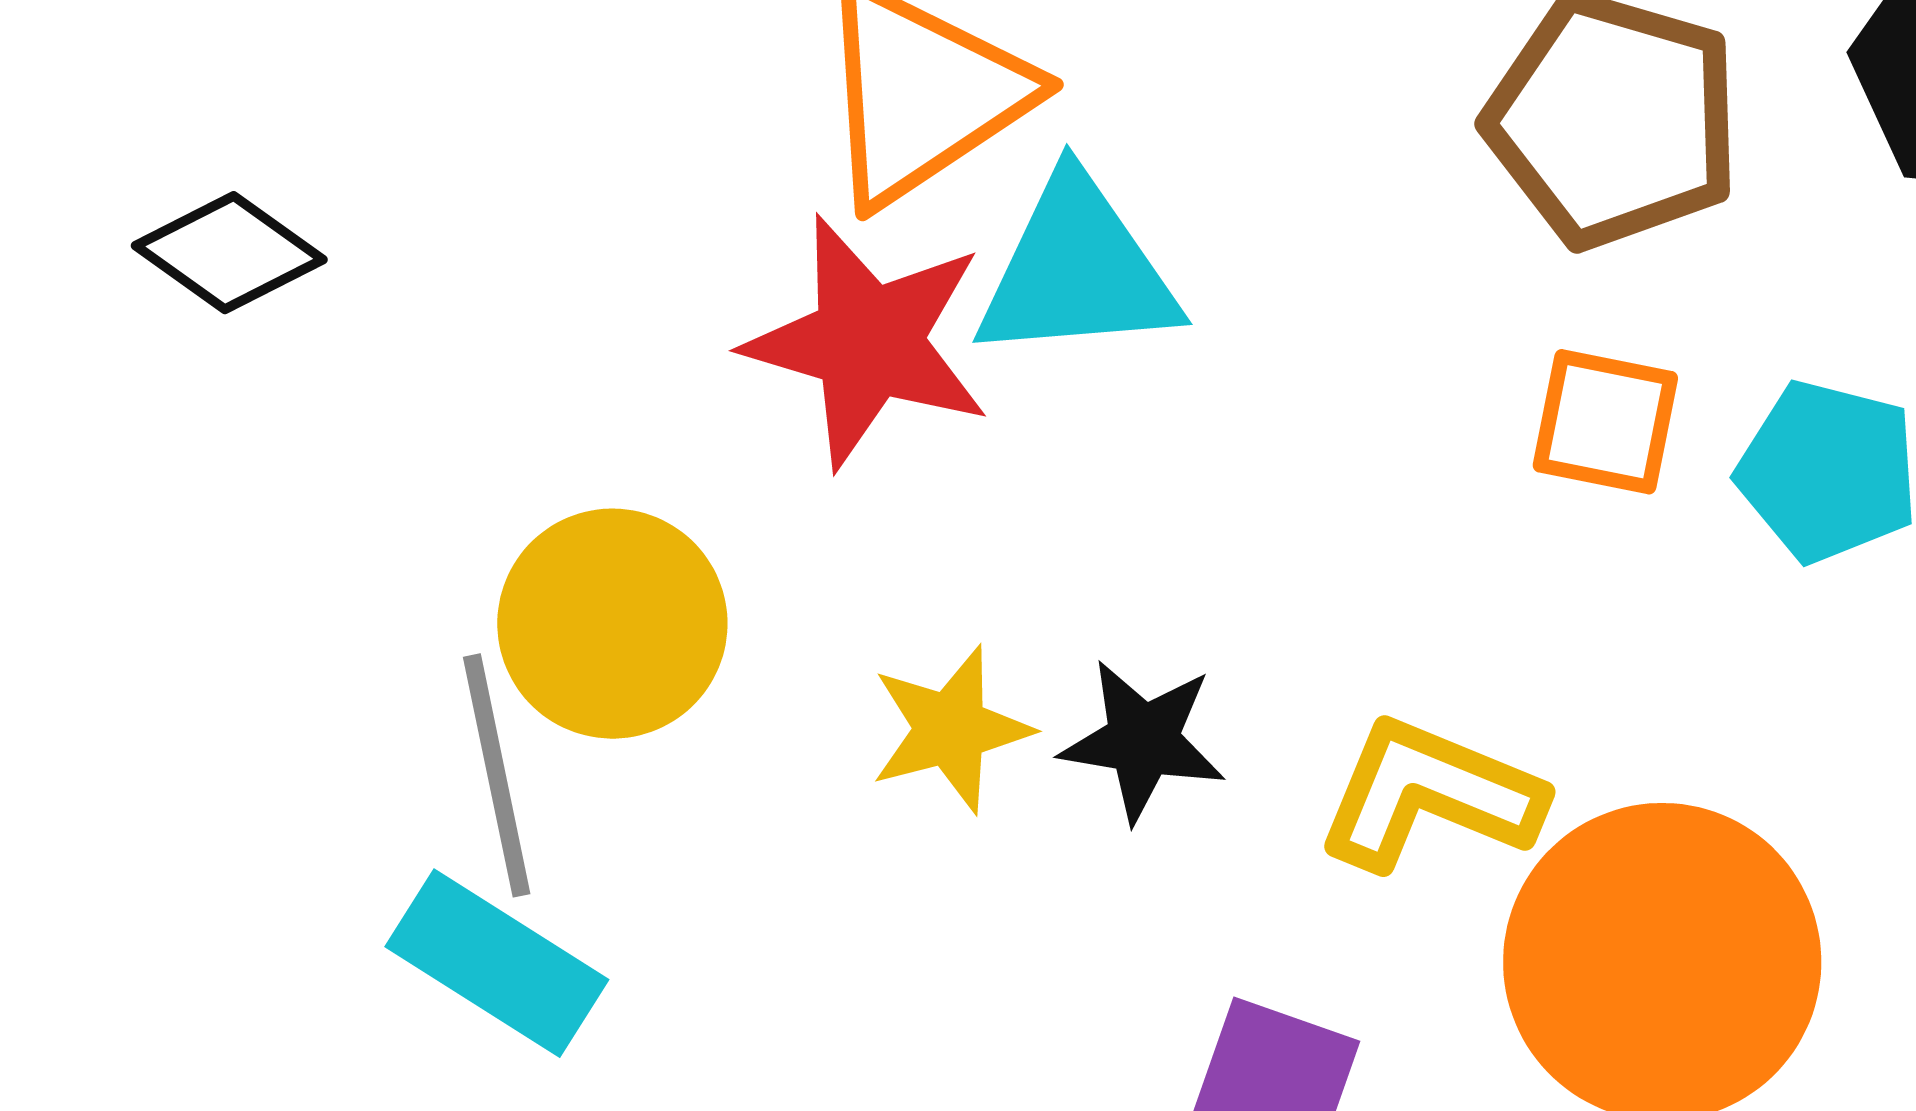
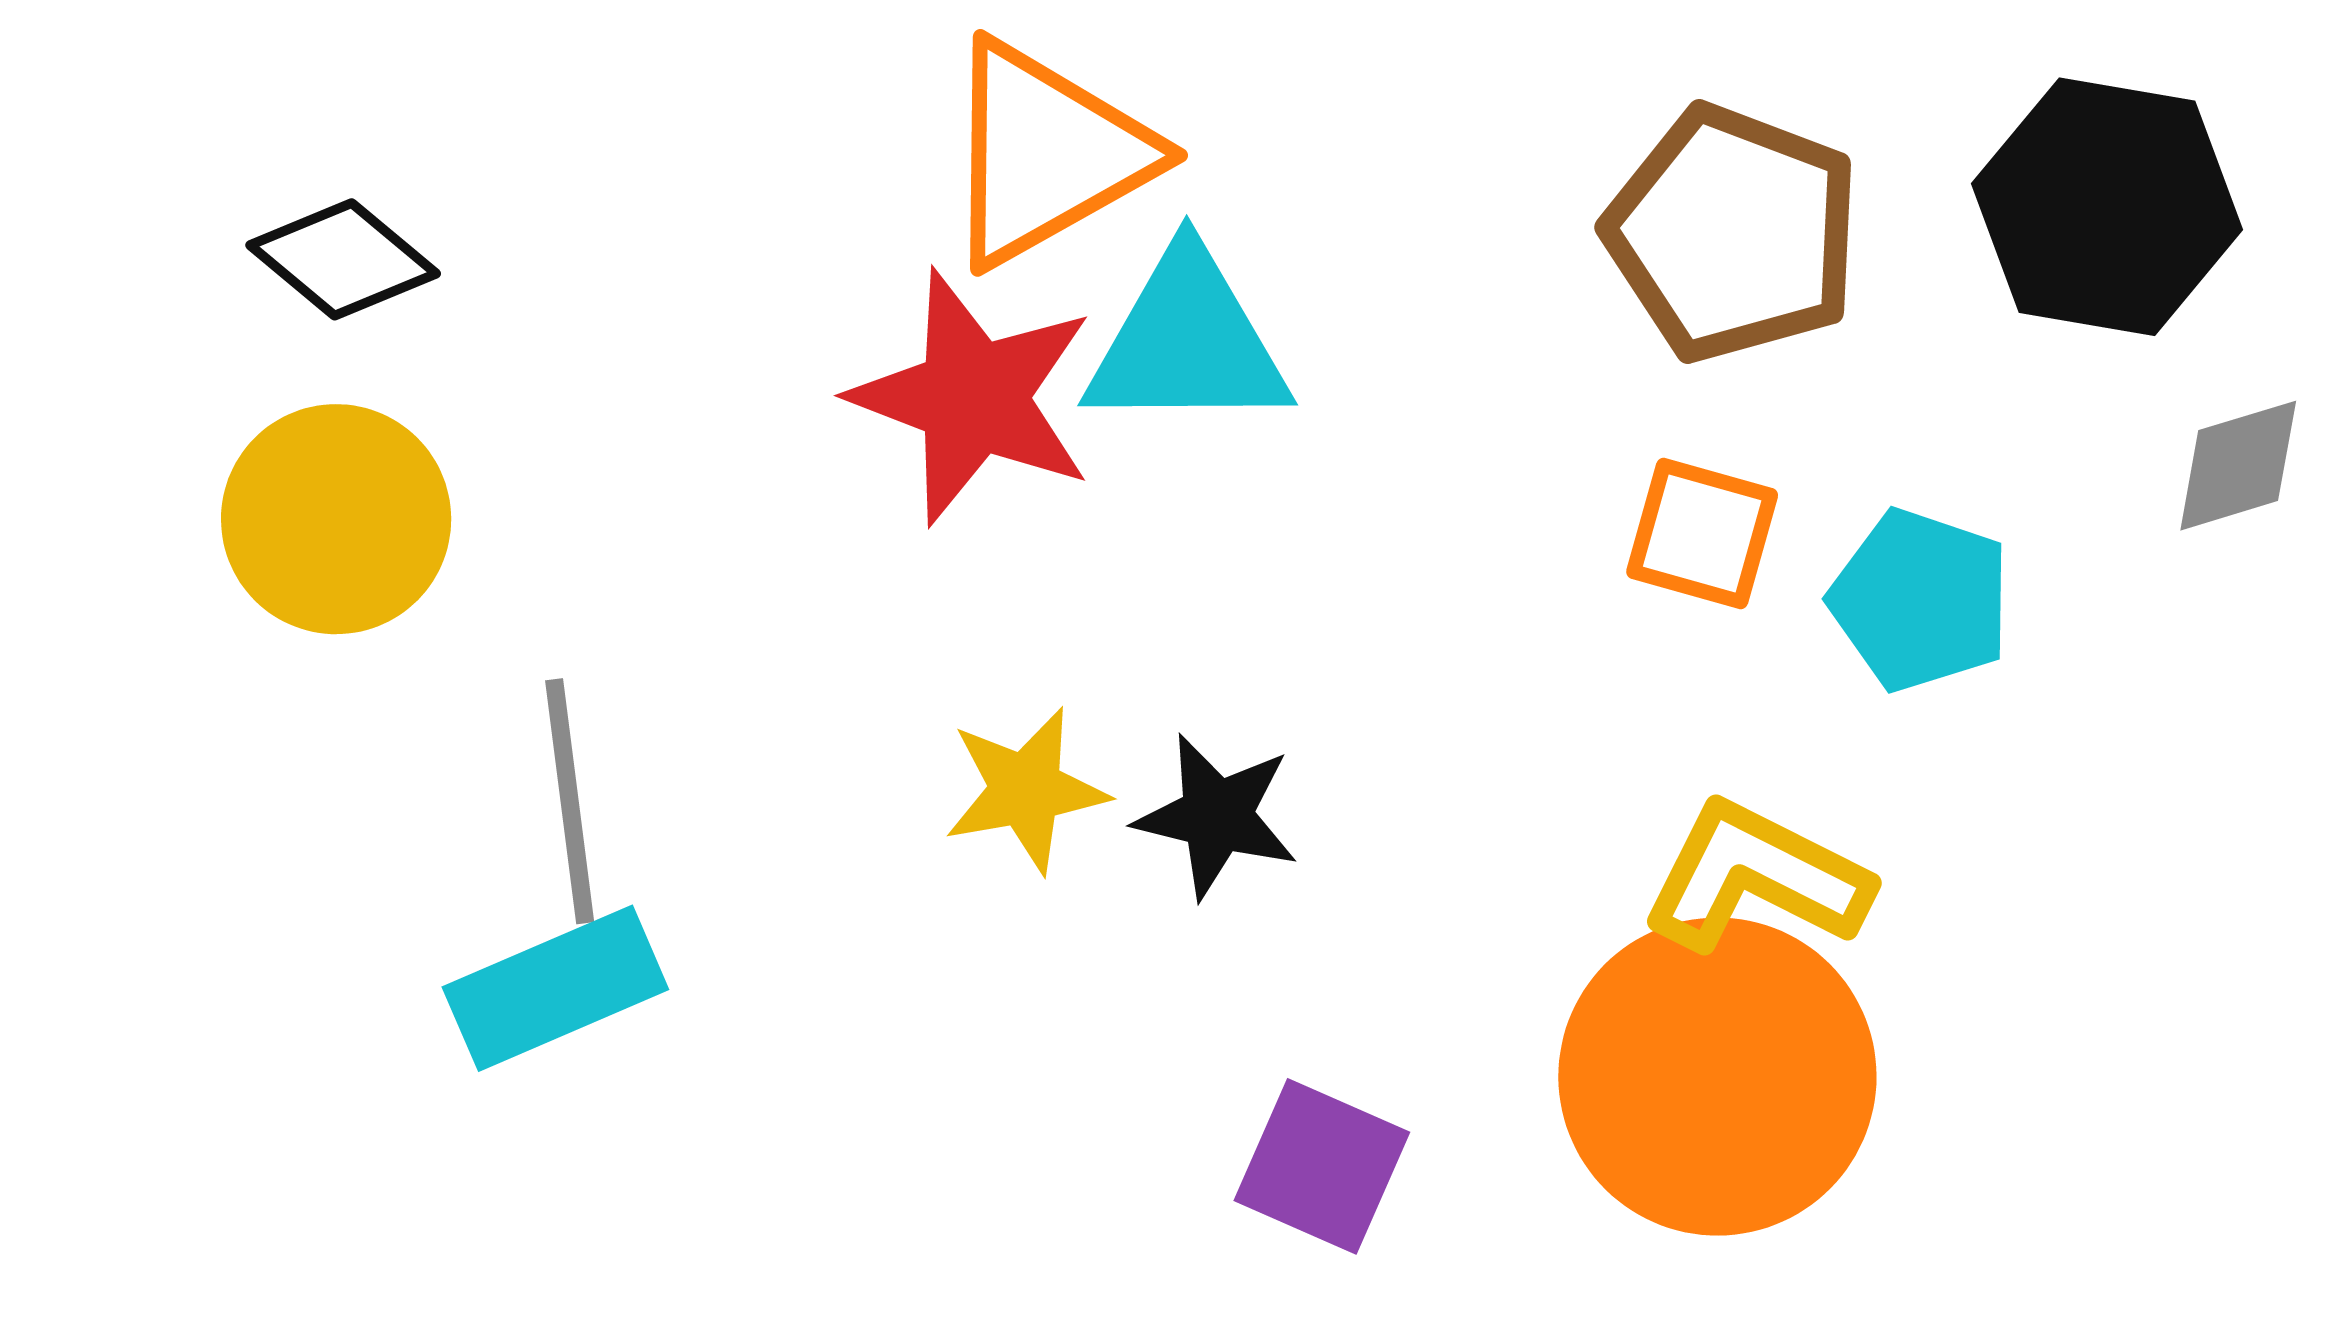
yellow circle: (612, 624) -> (336, 519), moved
yellow L-shape: (1430, 795) -> (1756, 877), moved
cyan rectangle: (497, 963) -> (555, 988), turned -60

